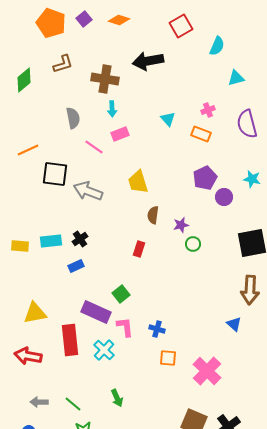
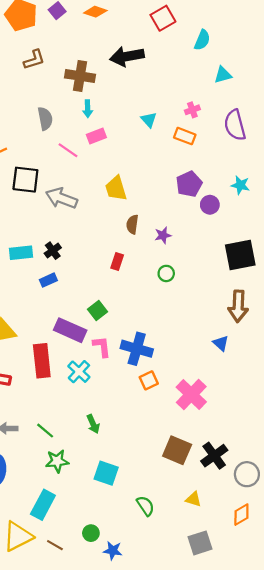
green circle: (193, 244) -> (166, 273), moved
blue cross: (157, 329) -> (137, 349), size x1.8
orange square: (168, 358) -> (149, 380), turned -30

